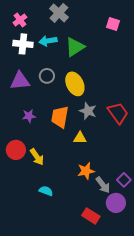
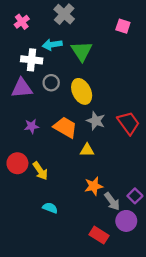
white cross: (23, 44) -> (32, 60), moved
green triangle: (75, 47) -> (82, 51), turned -30
orange trapezoid: (60, 117) -> (65, 127), turned 110

